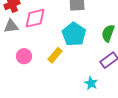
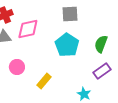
yellow rectangle: (55, 55) -> (44, 81), moved

